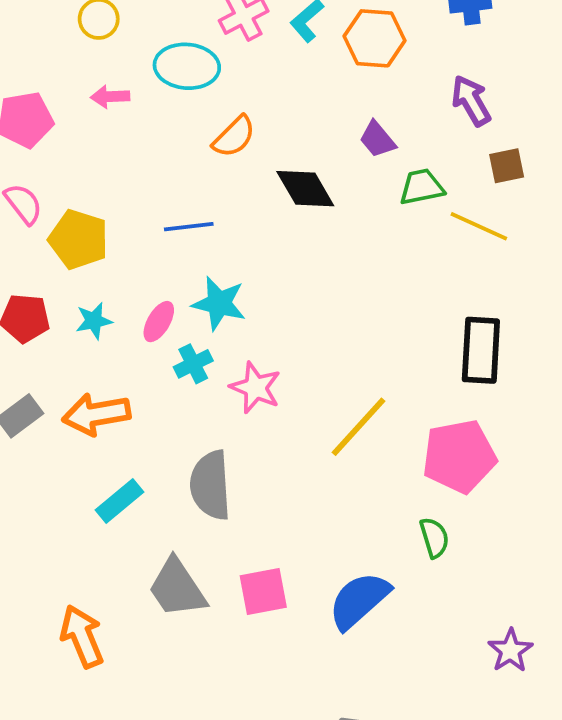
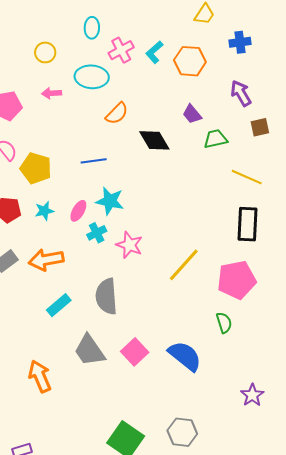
yellow line: (479, 226) -> (247, 177), moved
pink square: (263, 592) -> (135, 352), turned -32
blue semicircle: (359, 600) -> (185, 356), turned 81
purple star: (510, 651) -> (252, 395), moved

